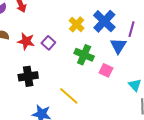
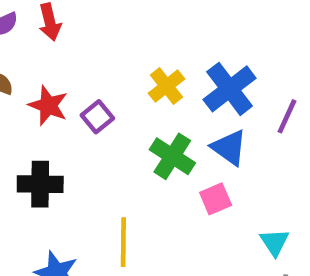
blue triangle: (118, 46) -> (229, 148), moved, turned -36
pink square: (106, 70) -> (216, 199), turned 32
yellow line: (69, 96) -> (123, 242), turned 40

